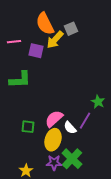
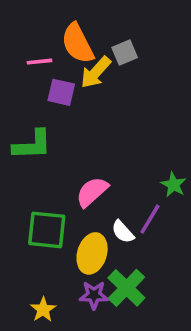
pink line: (14, 42) -> (40, 62), moved
pink semicircle: (54, 119) -> (92, 192), moved
green square: (28, 127) -> (47, 230), size x1.6

